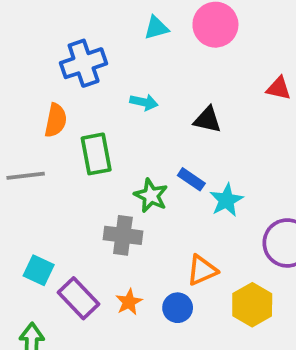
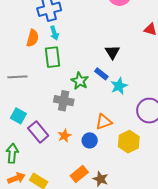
cyan arrow: (144, 102) -> (54, 33), moved, turned 56
black triangle: (207, 120) -> (112, 52), moved, turned 42
gray line: (26, 176) -> (17, 77), moved

